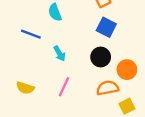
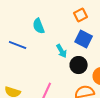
cyan arrow: (59, 54) -> (62, 51), moved

